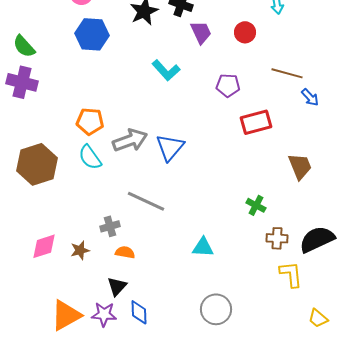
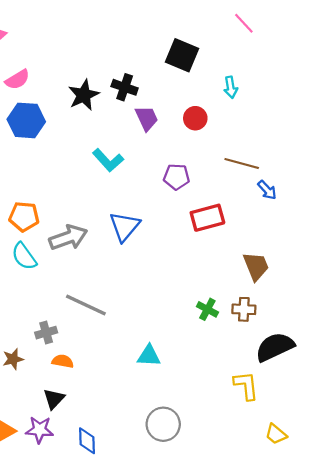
blue triangle: (170, 147) -> (125, 226), moved
brown cross: (277, 238) -> (244, 309), moved
blue diamond: (139, 312) -> (87, 441), moved

